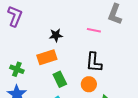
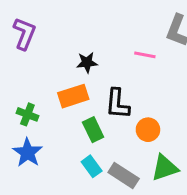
black L-shape: (94, 62) -> (117, 104), moved
orange circle: (89, 84) -> (148, 130), moved

